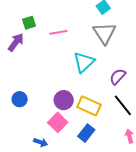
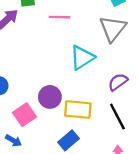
yellow rectangle: (89, 106) -> (78, 110), turned -30
pink square: (58, 122) -> (25, 115), moved

